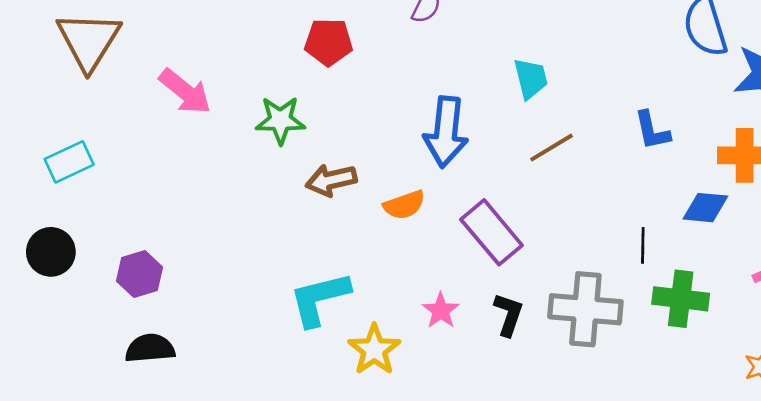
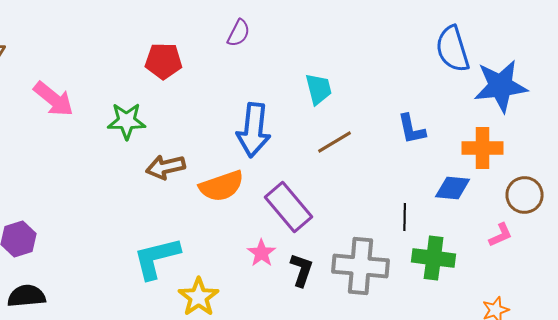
orange semicircle: (404, 205) -> (222, 186), size x1.4
pink star: (441, 311) -> (262, 253), moved

